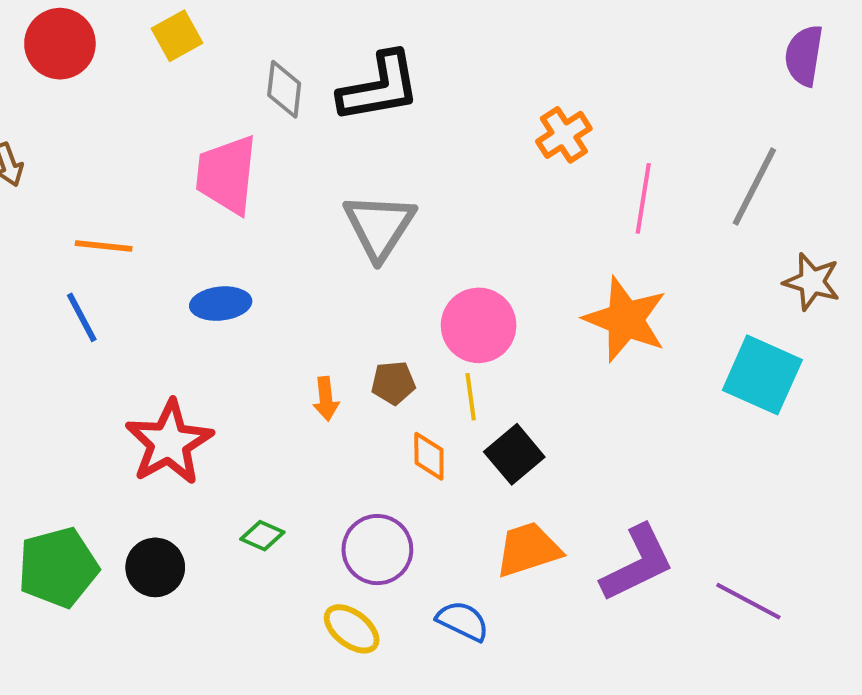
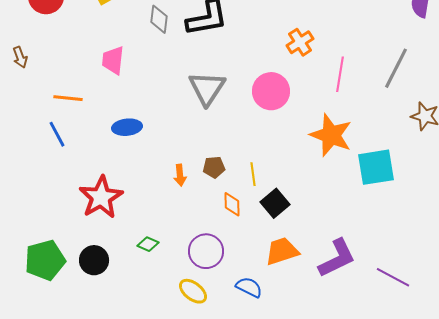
pink trapezoid: (227, 175) -> (113, 60), moved, size x0.7
pink circle: (479, 325) -> (271, 91), moved
cyan square: (762, 375) -> (376, 167), moved, turned -33

